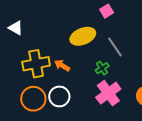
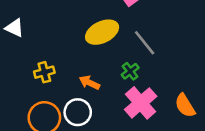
yellow cross: (36, 64) -> (44, 72), size x0.6
orange arrow: (62, 65) -> (89, 83), moved

